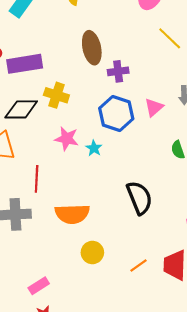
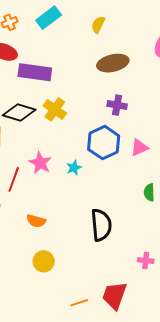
brown ellipse: (92, 48) -> (113, 63), moved, turned 72
pink star: (67, 139) -> (40, 163), moved
orange semicircle: (72, 214) -> (36, 221), size x0.6
orange line: (138, 265) -> (79, 303), moved

